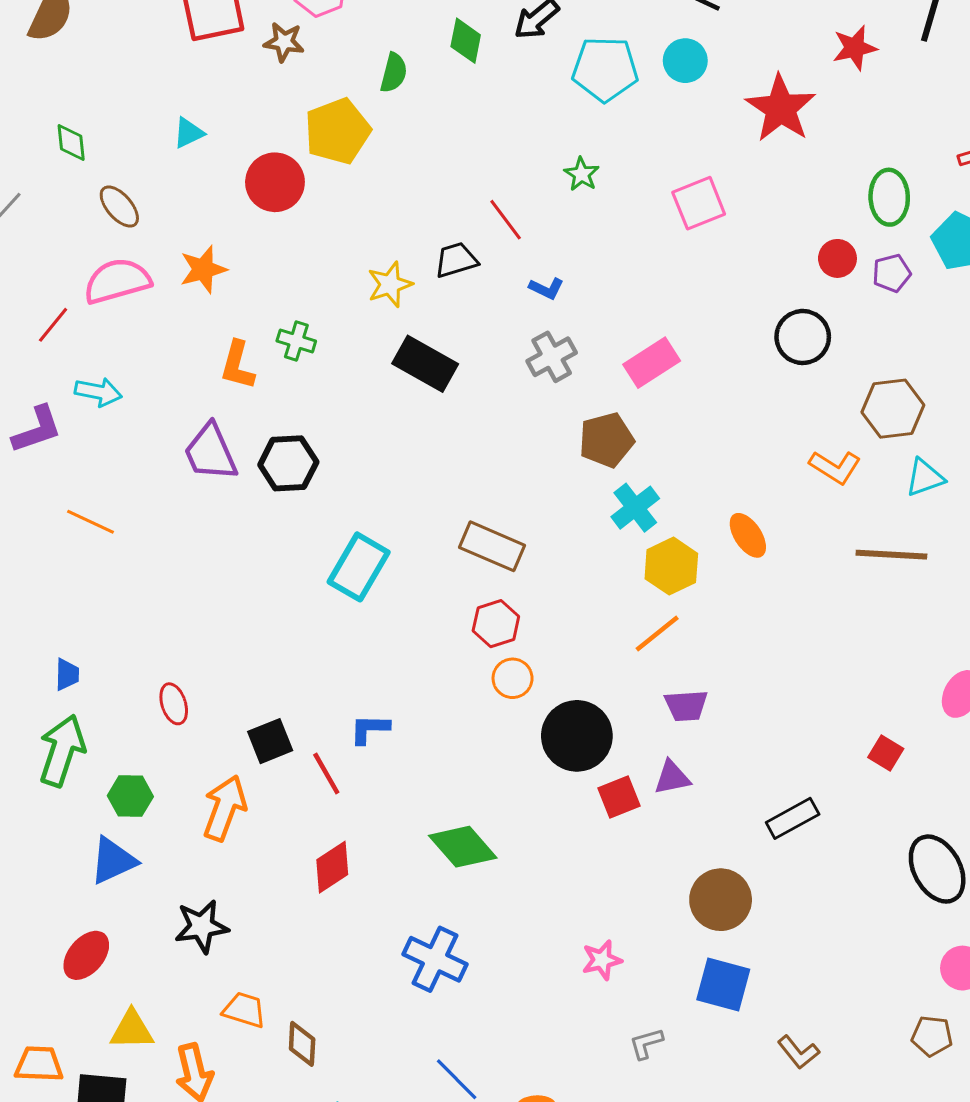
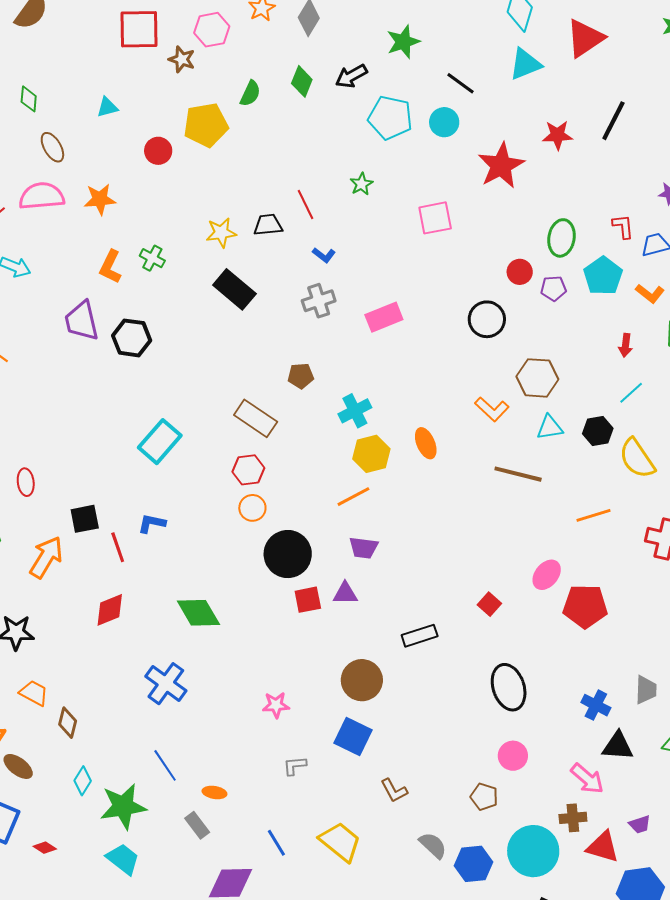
red circle: (275, 182) -> (158, 151), size x0.7
brown pentagon: (606, 440) -> (301, 376), moved, size x0.7
cyan rectangle: (359, 567) -> (160, 442), moved

